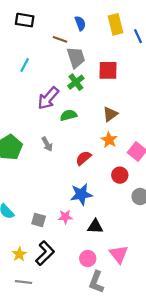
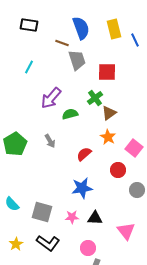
blue semicircle: (80, 23) -> (81, 28), size x1.6
green cross: (76, 82) -> (95, 98), moved
pink star: (65, 217) -> (72, 217), moved
gray square: (39, 220) -> (42, 212), size x1.5
black L-shape: (45, 253) -> (48, 243), turned 80
yellow star: (19, 254) -> (16, 244), moved
pink triangle: (119, 254) -> (126, 231), moved

